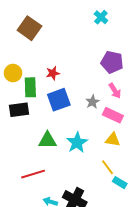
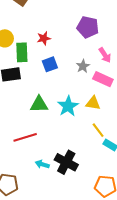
purple pentagon: (112, 62) -> (88, 27), moved
blue square: (59, 100) -> (50, 64), size x0.7
yellow triangle: (113, 140) -> (93, 103), moved

